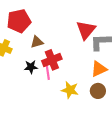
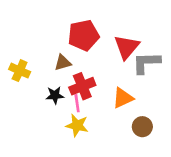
red pentagon: (19, 21) -> (84, 35), moved
orange triangle: (99, 69) -> (123, 98), moved
yellow star: (70, 90) -> (77, 125), moved

